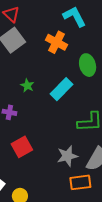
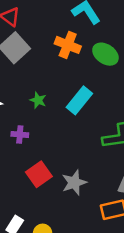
green ellipse: (88, 65) -> (105, 54), moved, turned -35
gray star: (67, 156) -> (74, 183), moved

